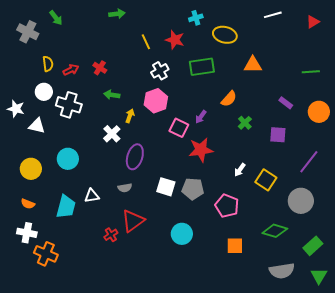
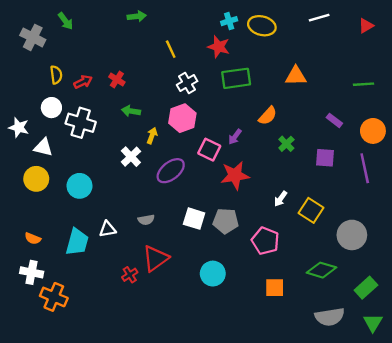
yellow ellipse: (225, 35) -> (262, 26), moved
red star: (175, 40) -> (219, 47), moved
purple ellipse: (135, 157) -> (171, 171), moved, turned 35
purple line: (309, 162) -> (365, 168), moved, turned -50
yellow circle: (31, 169) -> (36, 179), moved

